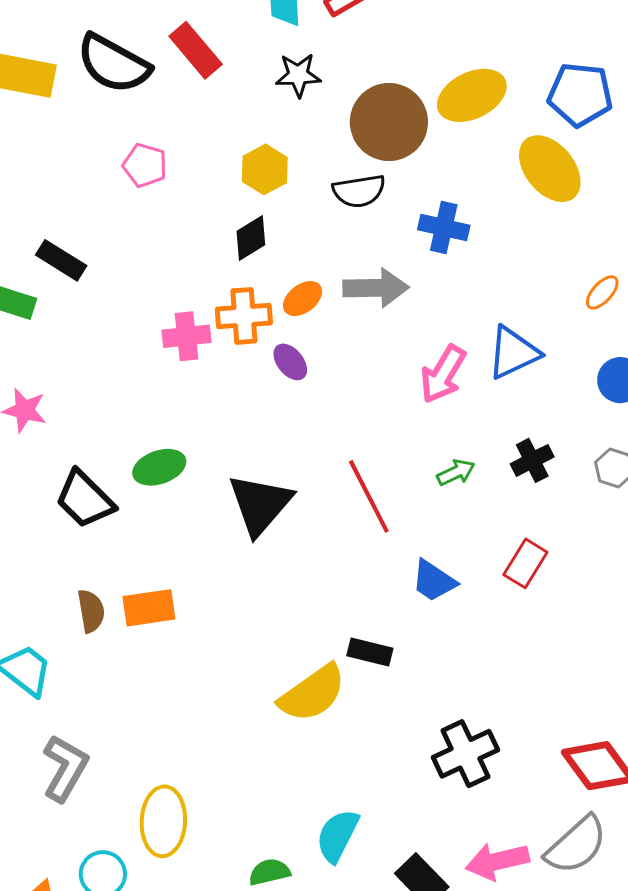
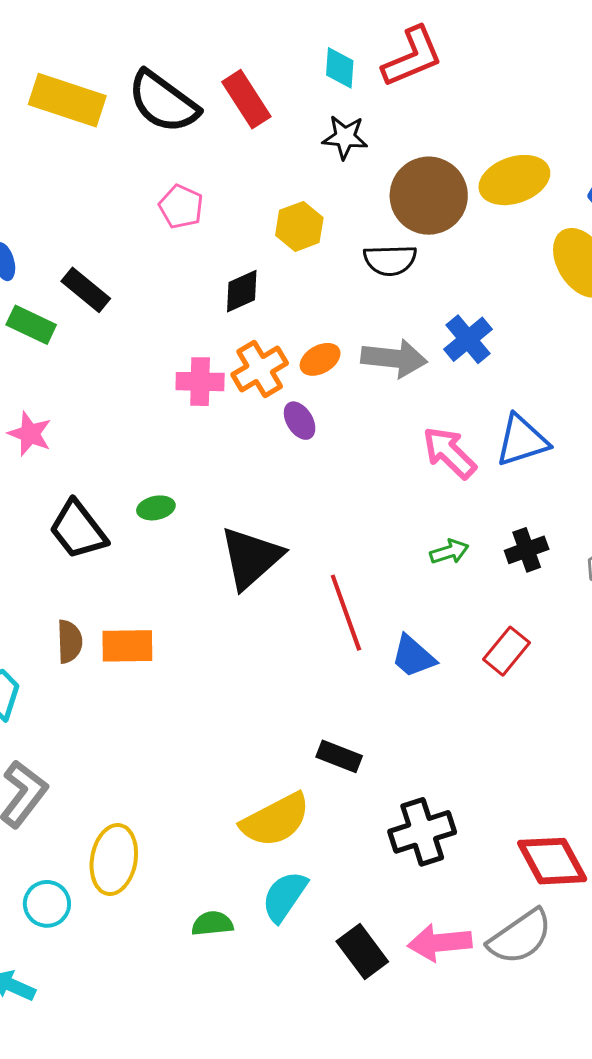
blue cross: (444, 227) -> (468, 339), moved, turned 30
black diamond: (251, 238) -> (242, 291), moved
orange cross: (244, 316) -> (260, 369), turned -34
pink arrow: (443, 374) -> (449, 453), turned 96
green ellipse: (159, 467) -> (156, 508), size x0.7
red line: (369, 496) -> (346, 613), moved
black rectangle: (370, 652) -> (339, 756), moved
yellow semicircle: (312, 693) -> (276, 820), moved

